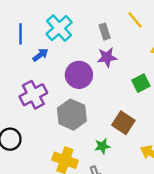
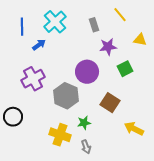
purple star: (107, 57) -> (108, 47), moved
purple circle: (79, 75) -> (87, 72), moved
green star: (102, 146) -> (84, 123), moved

